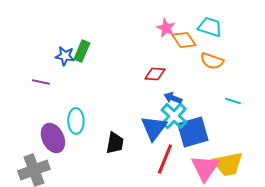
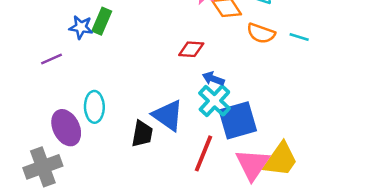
purple line: (41, 82) -> (51, 59), turned -36
cyan line: (233, 101) -> (299, 37), moved
blue triangle: (154, 128) -> (168, 115), moved, turned -32
yellow trapezoid: (228, 164) -> (281, 160), turned -44

